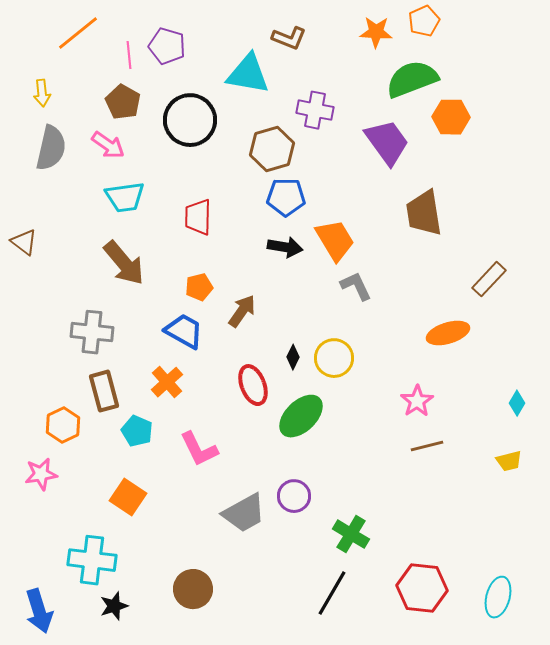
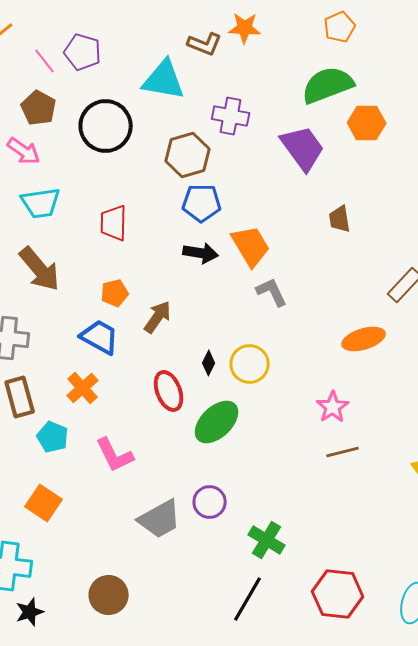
orange star: (376, 32) -> (245, 28), moved
pink line: (129, 55) -> (45, 61), turned -32
brown trapezoid: (424, 213) -> (340, 219), size x0.6

